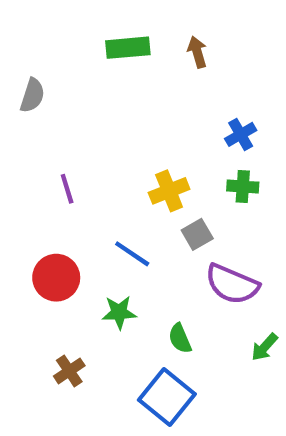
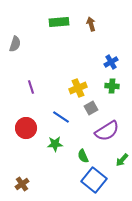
purple semicircle: (232, 284) -> (107, 131), turned -55
brown cross: (69, 371) -> (22, 184), moved
blue square: (167, 397) -> (94, 180), moved

